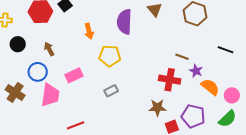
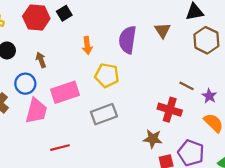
purple star: (196, 71) -> (209, 96), moved
pink rectangle: (74, 75) -> (65, 92), size x1.4
gray rectangle: (111, 91) -> (104, 114), size x1.6

